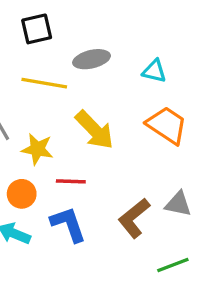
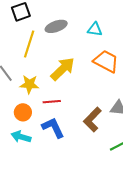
yellow line: (44, 83) -> (29, 44), turned -76
yellow arrow: (95, 130) -> (63, 69), turned -84

